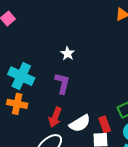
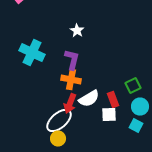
orange cross: (17, 104) -> (71, 80), moved
red arrow: (55, 117) -> (70, 104), moved

